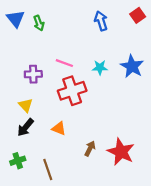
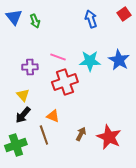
cyan star: (100, 67) -> (90, 61), size x1.5
green cross: (18, 161) -> (16, 145), size x1.5
brown line: (48, 170) -> (44, 135), moved

